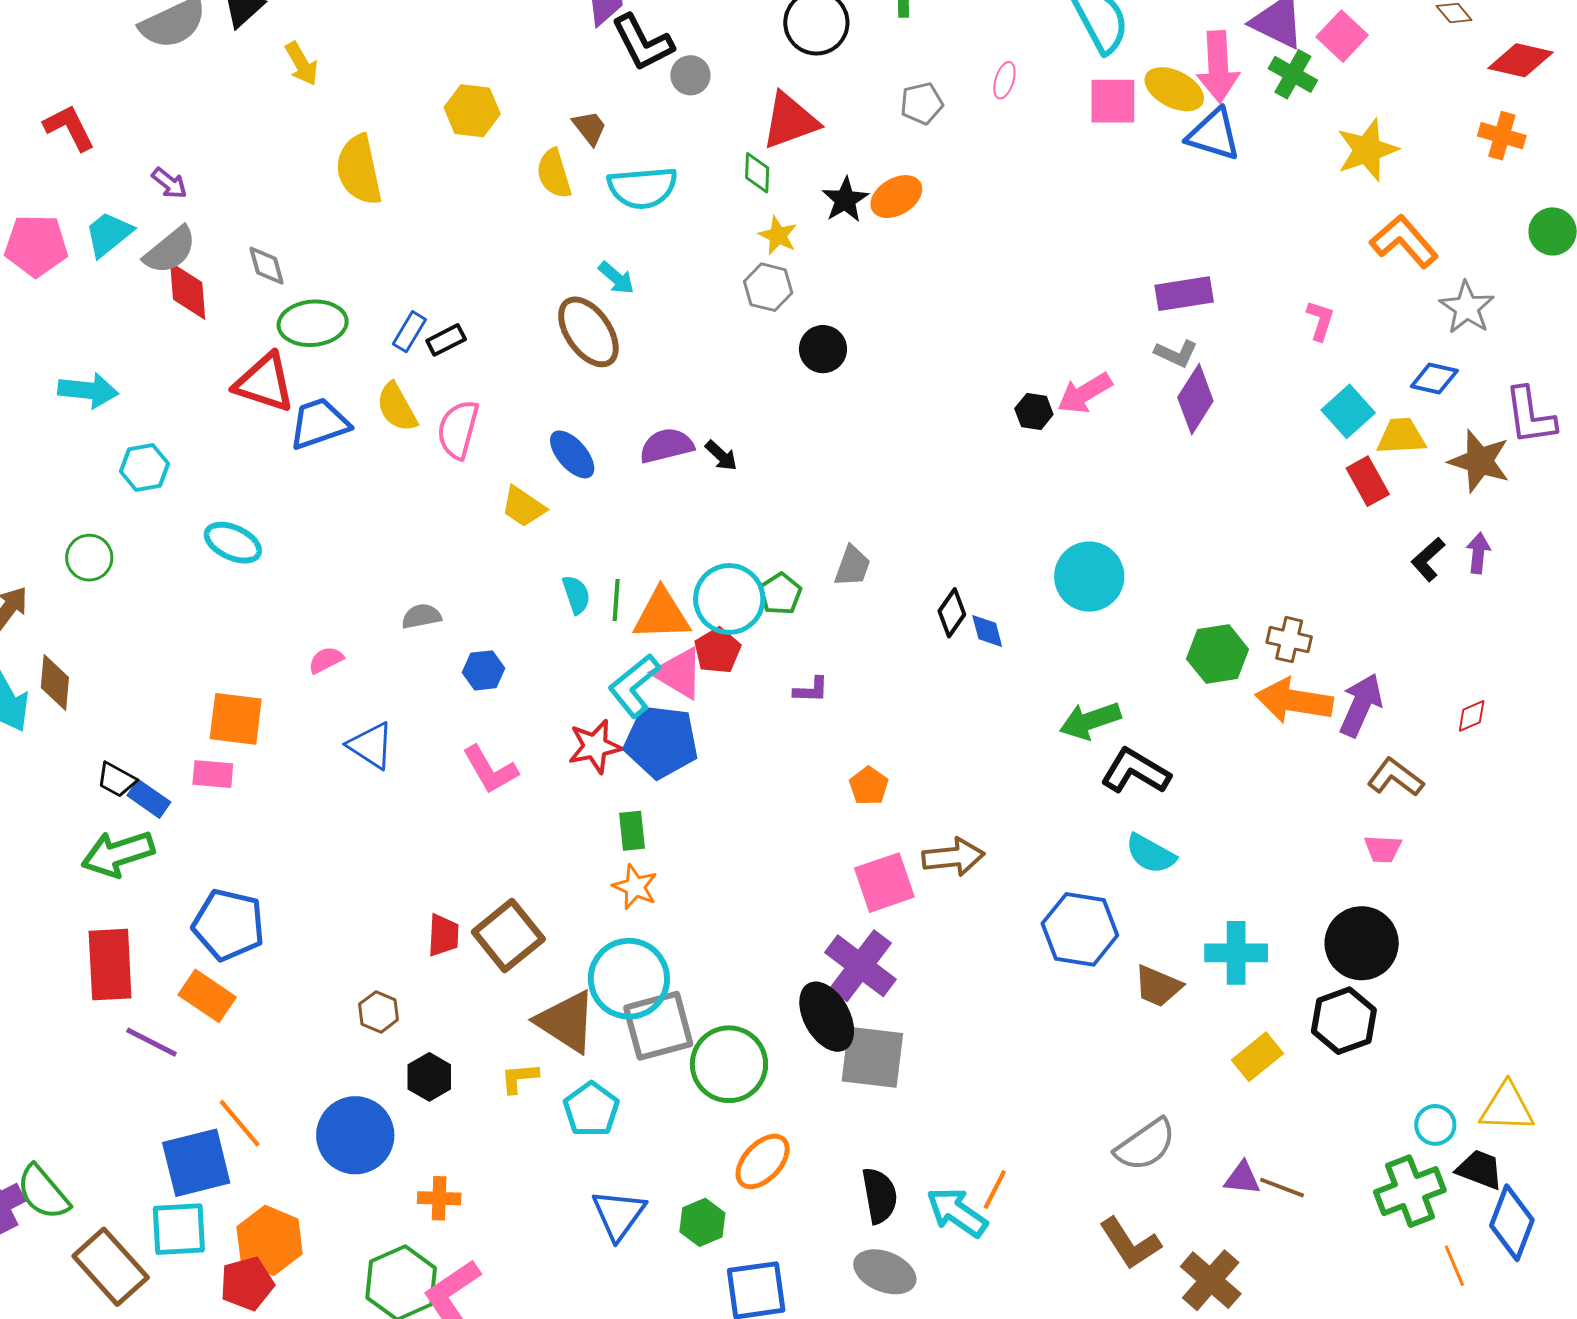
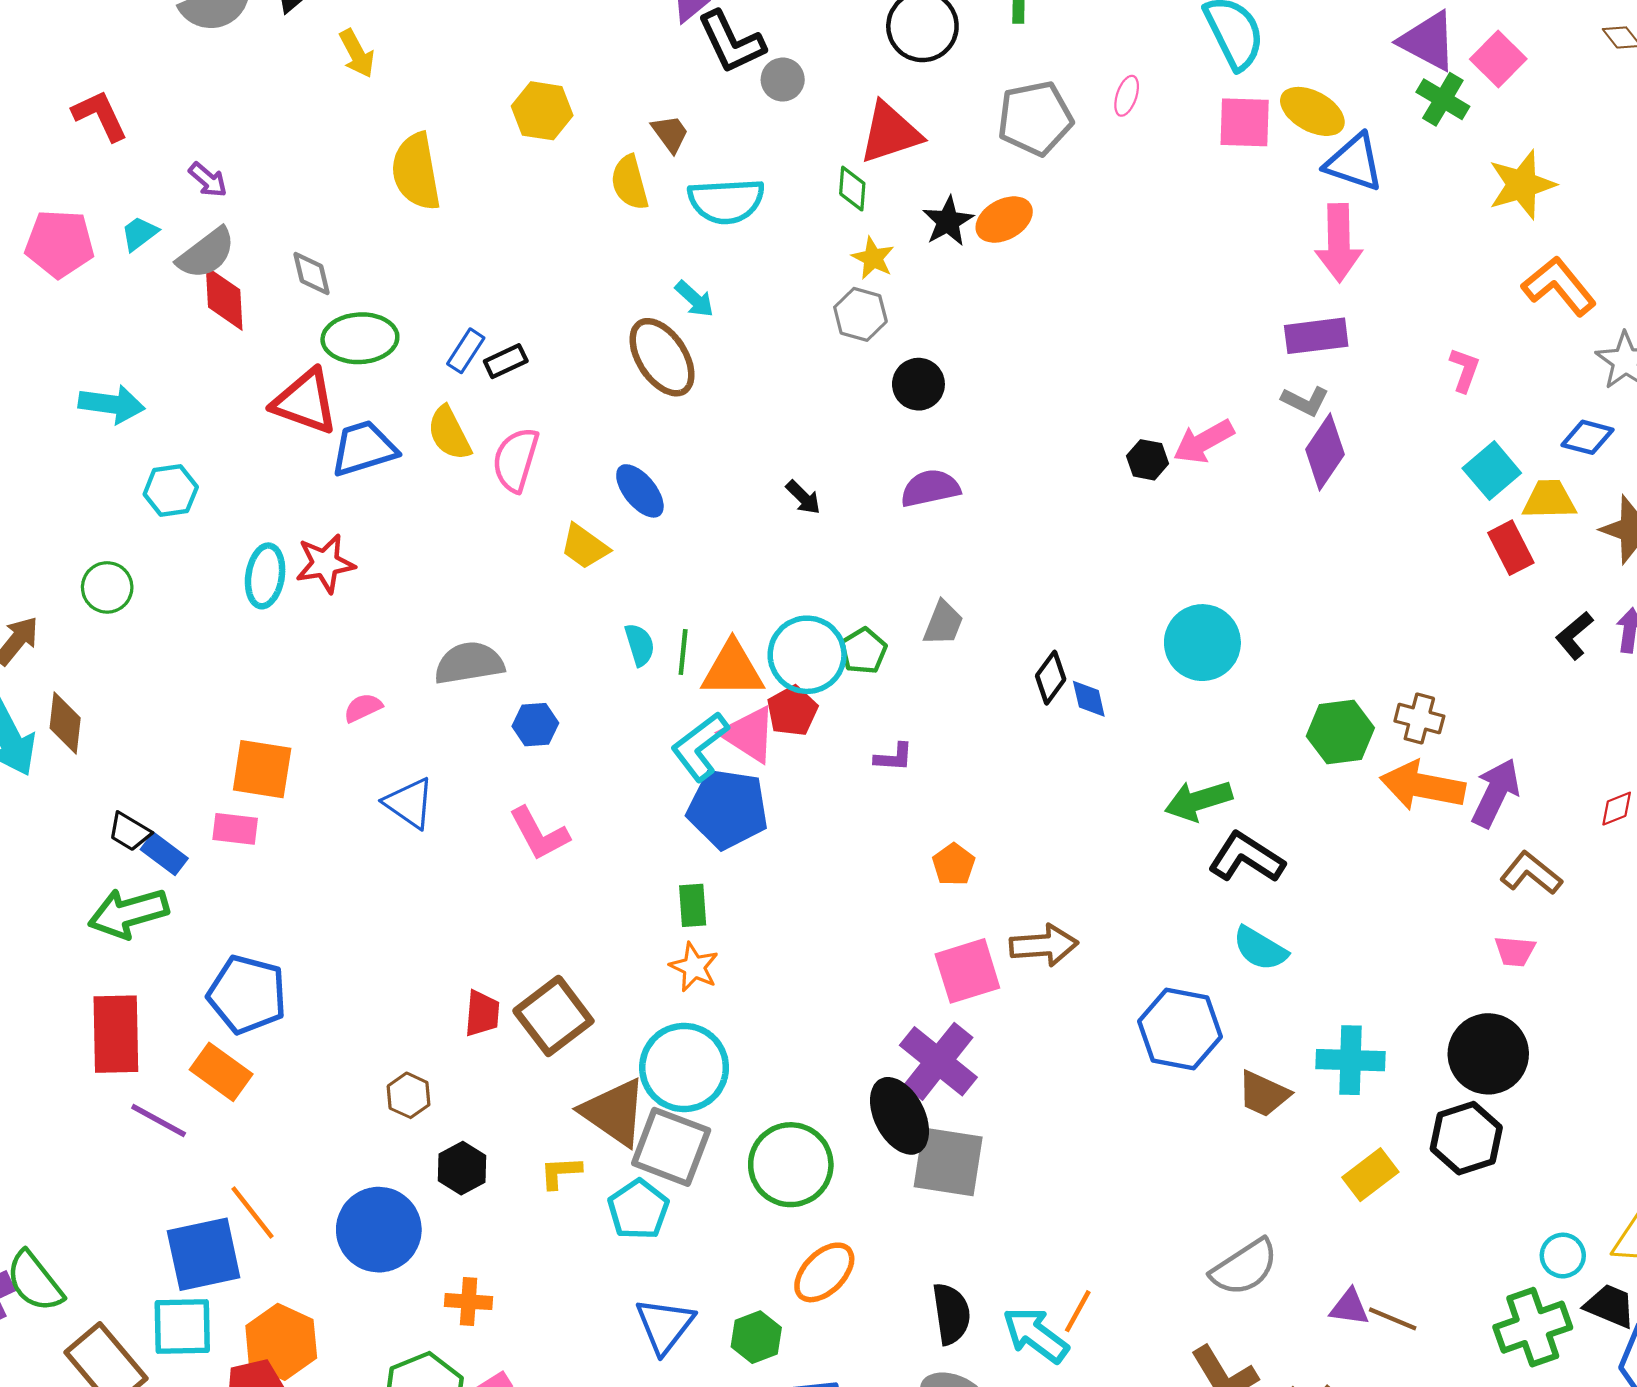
pink arrow: (1218, 67) -> (1339, 243), moved
gray pentagon: (922, 103) -> (1035, 118), size x1.6
cyan trapezoid: (109, 234) -> (139, 234), size x0.7
purple semicircle: (667, 446) -> (930, 488), moved
cyan ellipse: (233, 543) -> (265, 576), turned 72
gray semicircle: (421, 616) -> (469, 663), size x1.6
red star: (595, 746) -> (325, 563), moved
gray square: (658, 1026) -> (671, 1147), moved, turned 34

